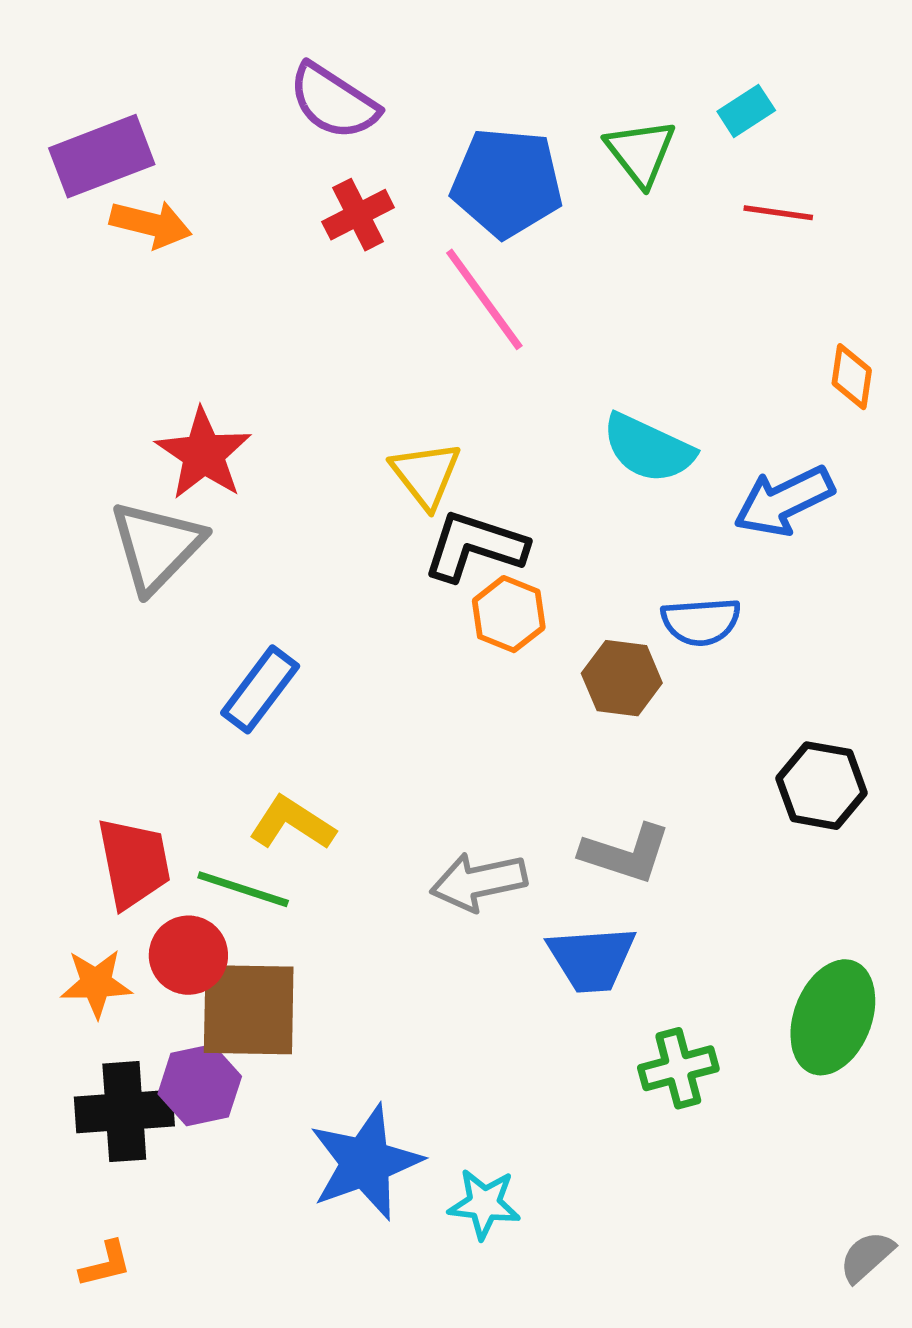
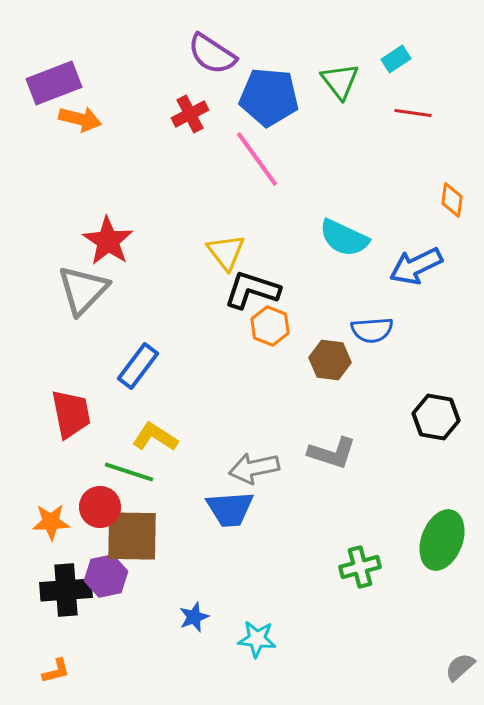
purple semicircle: (334, 102) -> (212, 54), moved
red trapezoid: (134, 863) -> (71, 414), moved
blue trapezoid: (592, 959) -> (230, 509), moved
blue star: (366, 1162) -> (194, 617), size x0.5

